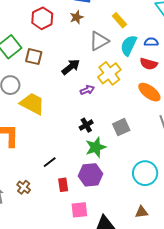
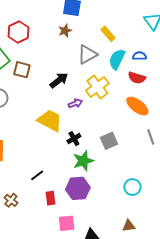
red hexagon: (42, 18) -> (19, 32), moved
yellow trapezoid: (32, 104) -> (50, 120), moved
cyan circle: (145, 173) -> (132, 187), size x0.7

